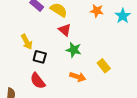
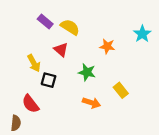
orange star: (97, 11) -> (107, 46), moved
red triangle: (65, 30) -> (61, 50), moved
red semicircle: (38, 81) -> (30, 104), moved

